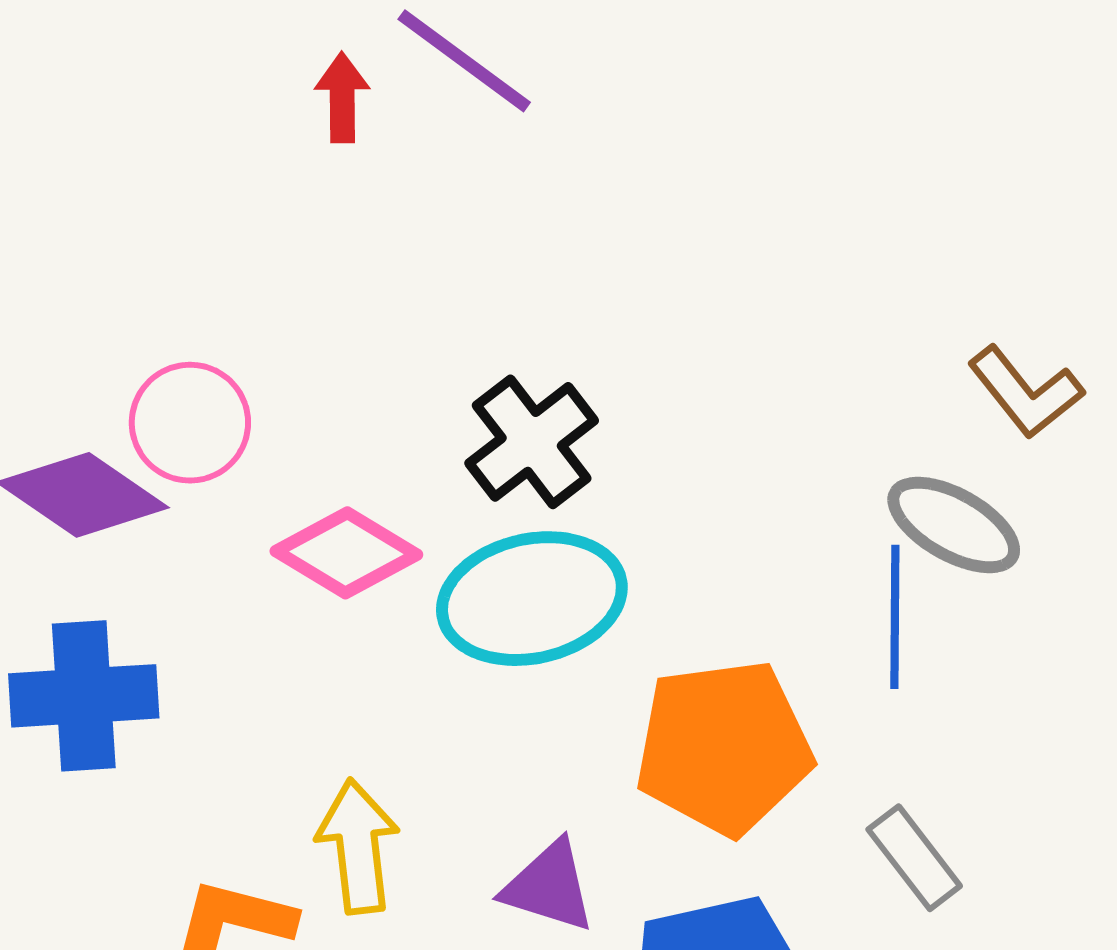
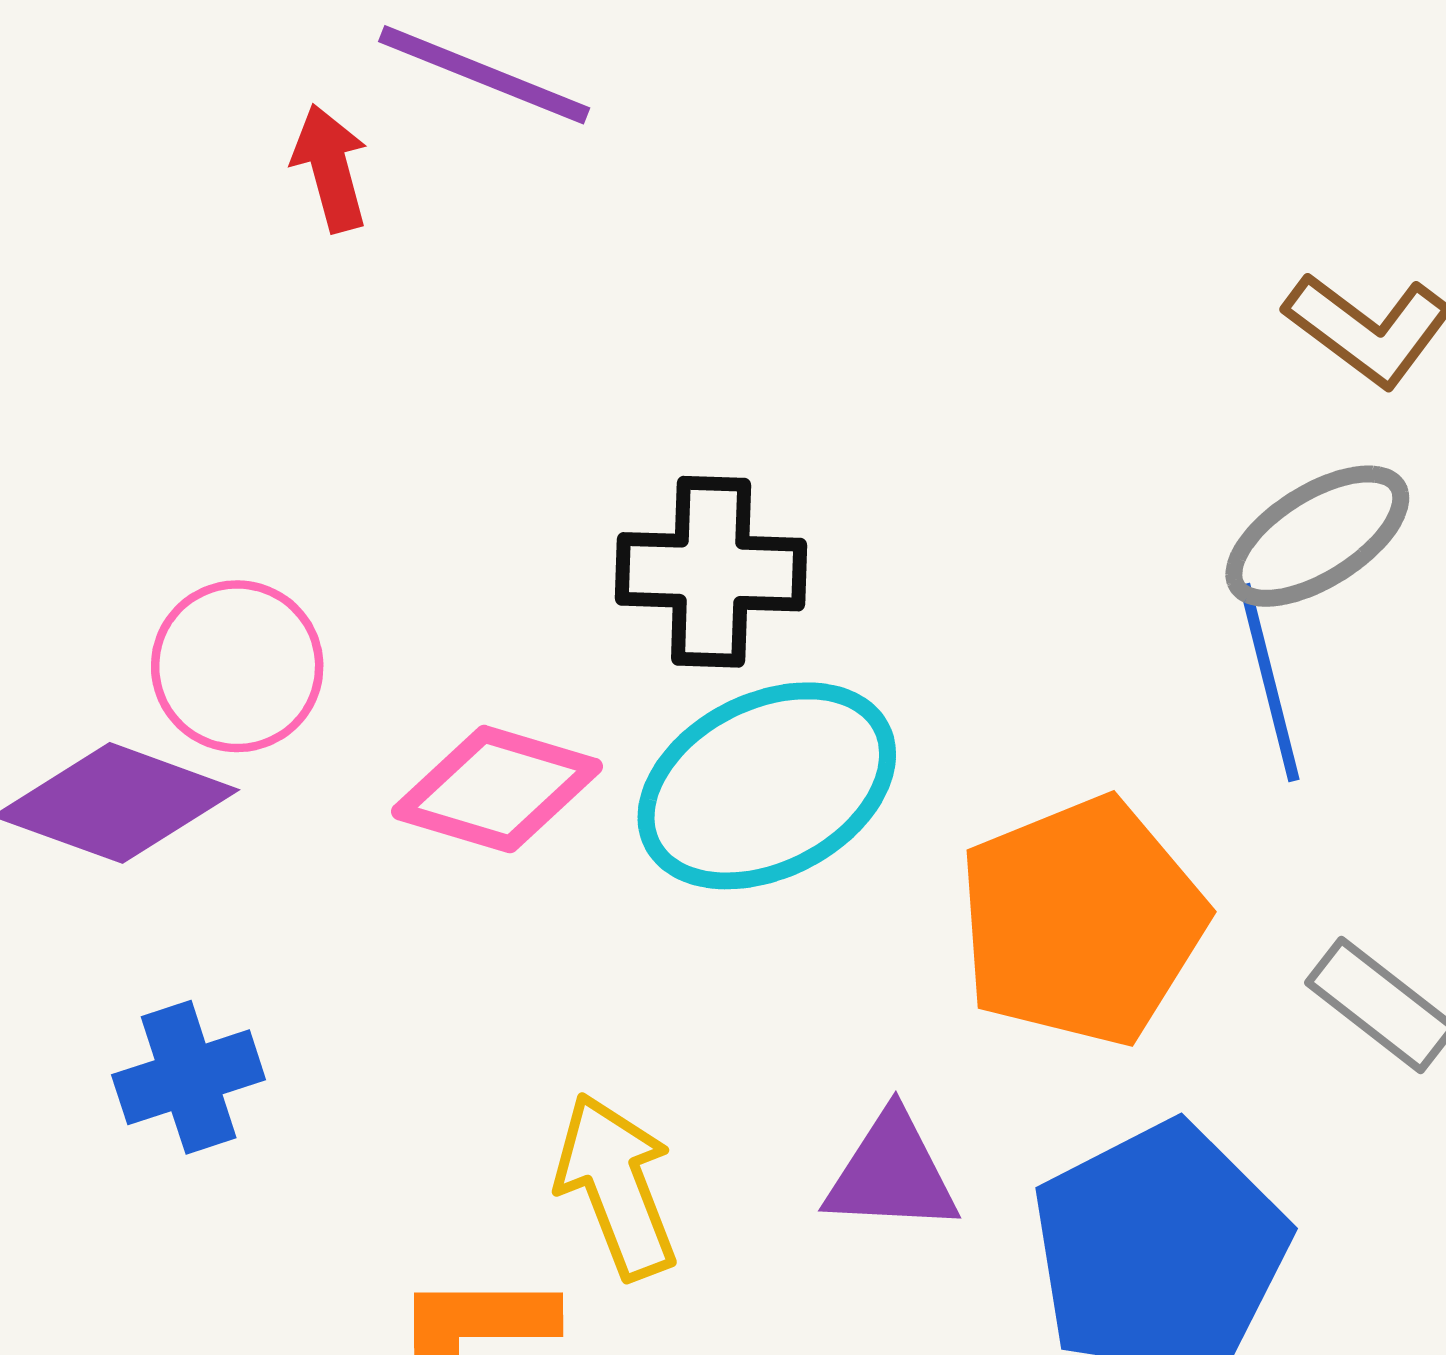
black cross: (532, 442) -> (711, 572), turned -36
gray ellipse: (954, 525) -> (1317, 536), turned -47
blue cross: (84, 696) -> (189, 1077), size x0.7

